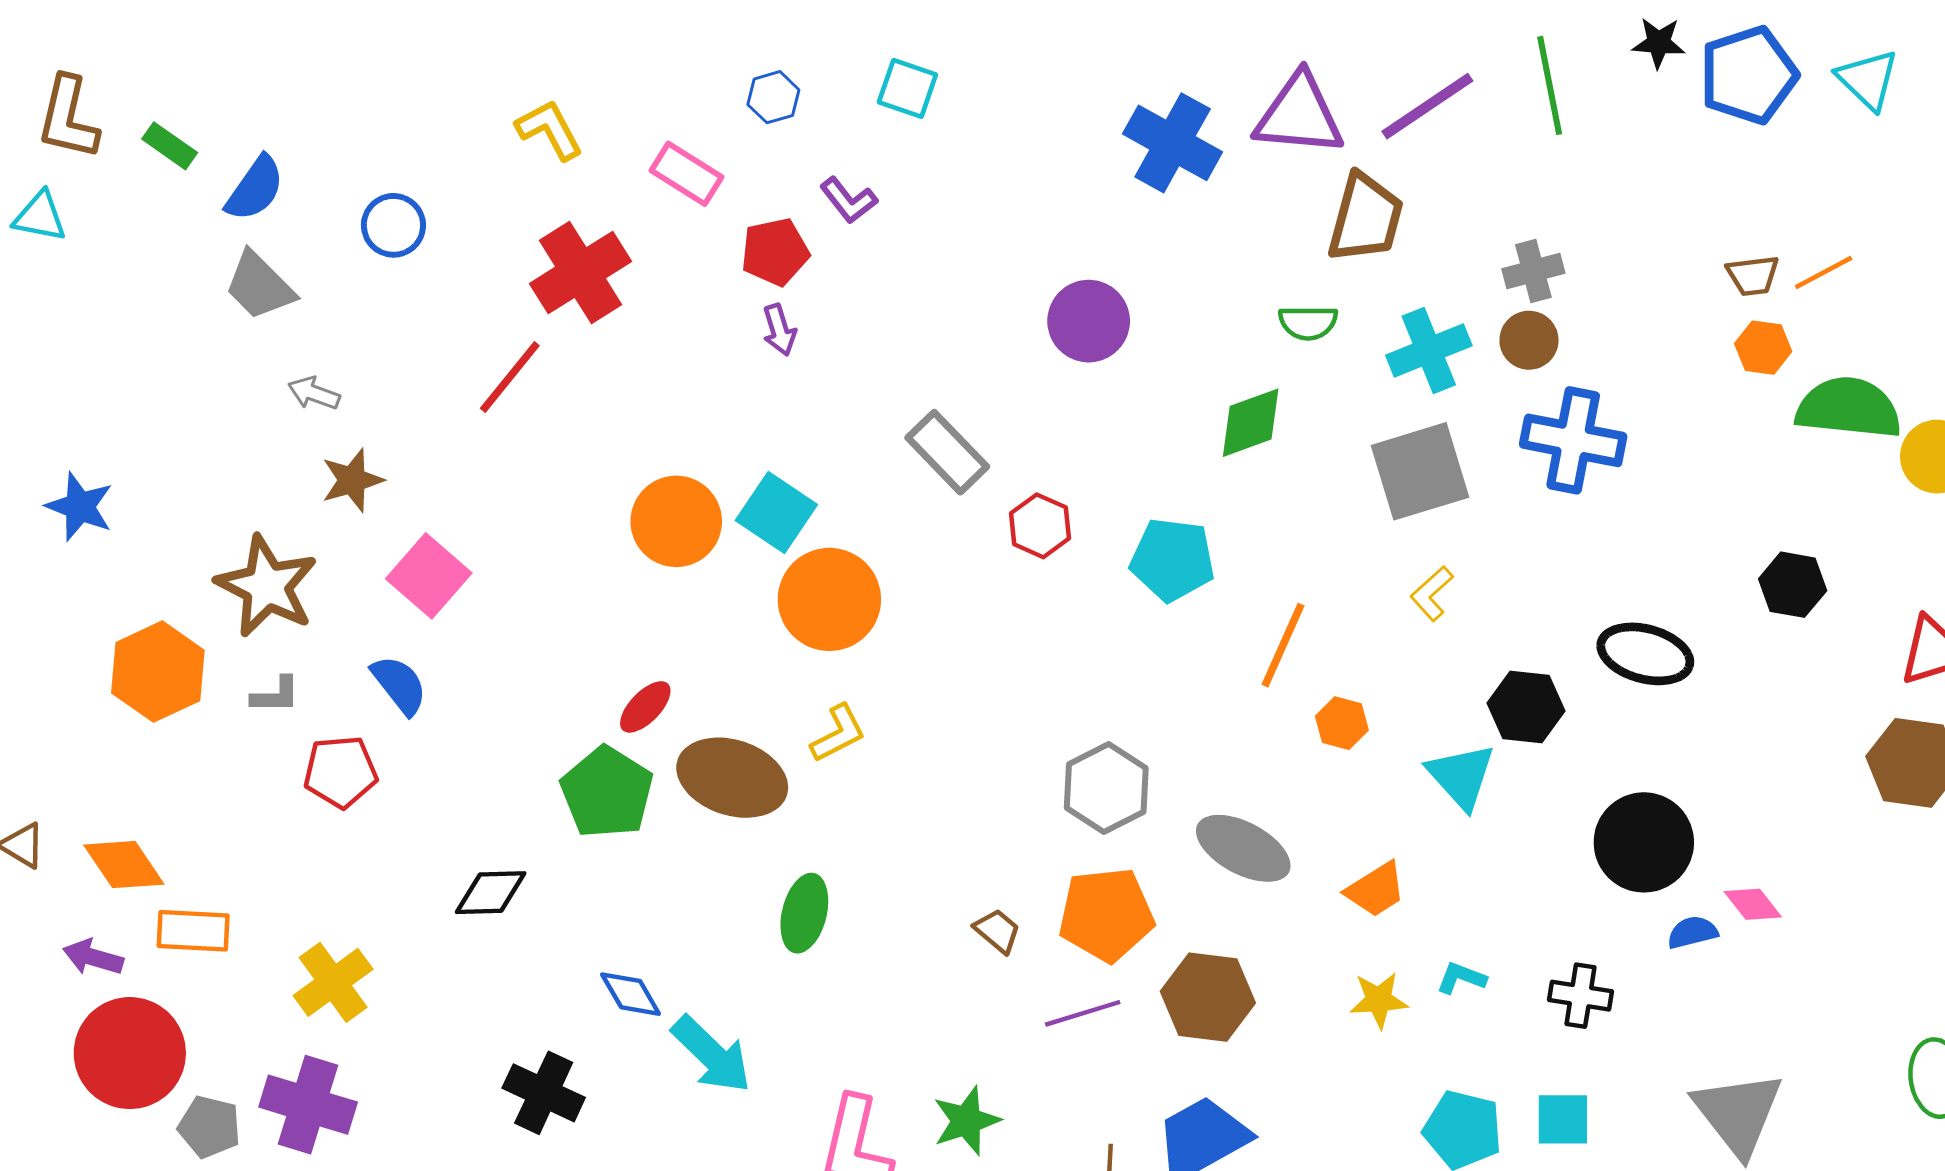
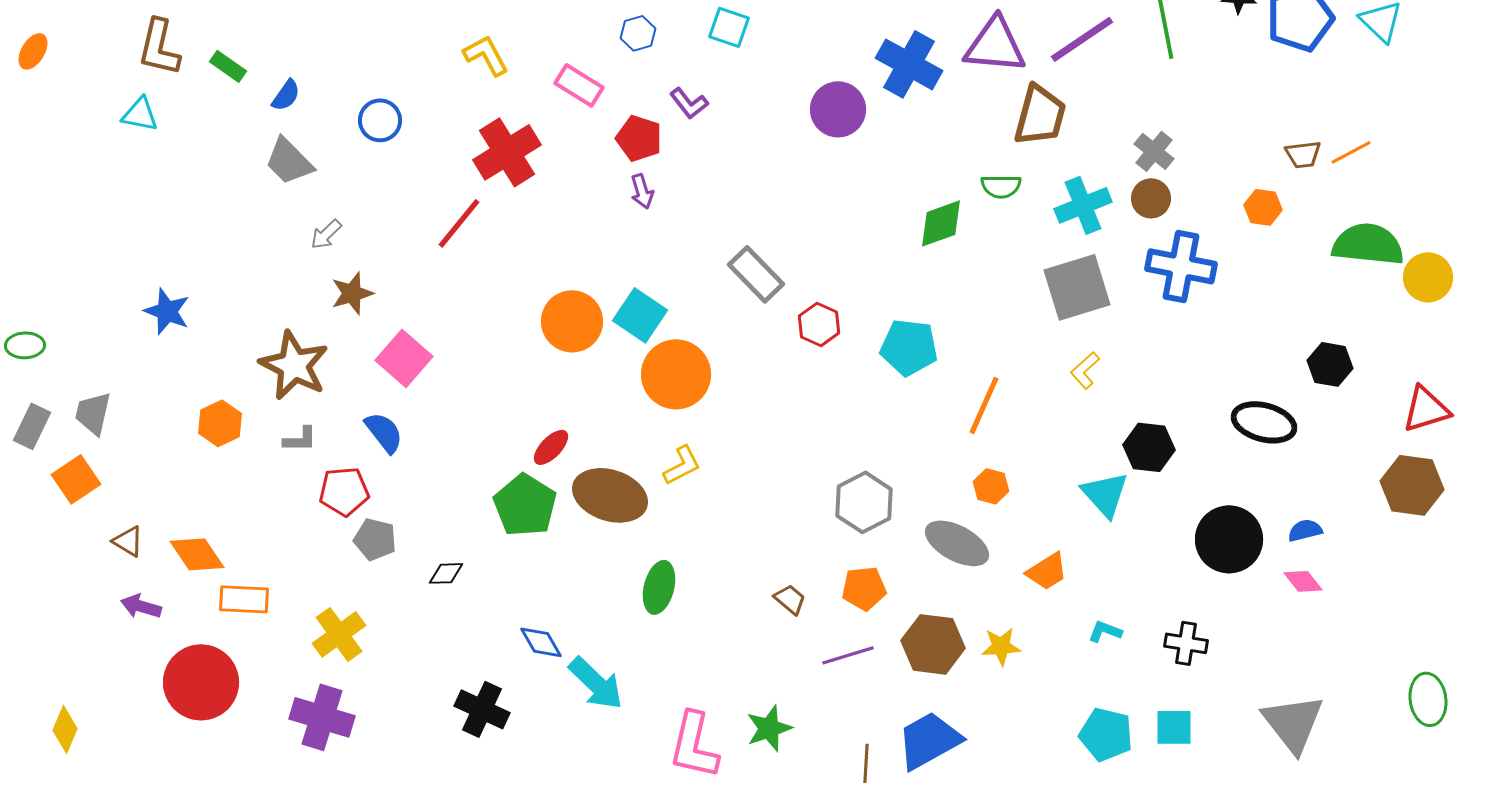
blue semicircle: (255, 189) -> (286, 95), size x0.7
red pentagon: (775, 252) -> (639, 138), turned 30
gray cross: (1533, 271) -> (1154, 151), turned -36
purple circle: (1089, 321) -> (838, 109), moved
orange hexagon: (1763, 348) -> (1263, 207), moved
gray arrow: (314, 393) -> (326, 234), turned -64
green diamond: (1251, 423) -> (941, 223), moved
black ellipse: (1645, 654) -> (1264, 422), moved
orange hexagon: (158, 672) -> (220, 423), size x0.7
orange hexagon: (1342, 723) -> (991, 486), moved
black diamond: (491, 893) -> (446, 573), size x0.7
orange pentagon: (1106, 915) -> (864, 588), size x0.7
blue semicircle: (1692, 932) -> (1305, 530), moved
purple arrow: (93, 957) -> (141, 606), moved
yellow star: (1379, 1000) -> (1001, 646), moved
gray pentagon: (209, 1127) -> (375, 539), moved

